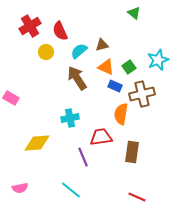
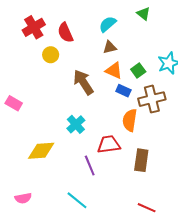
cyan semicircle: (79, 51) -> (108, 24), moved
cyan cross: (70, 118) -> (76, 124), turned -30

